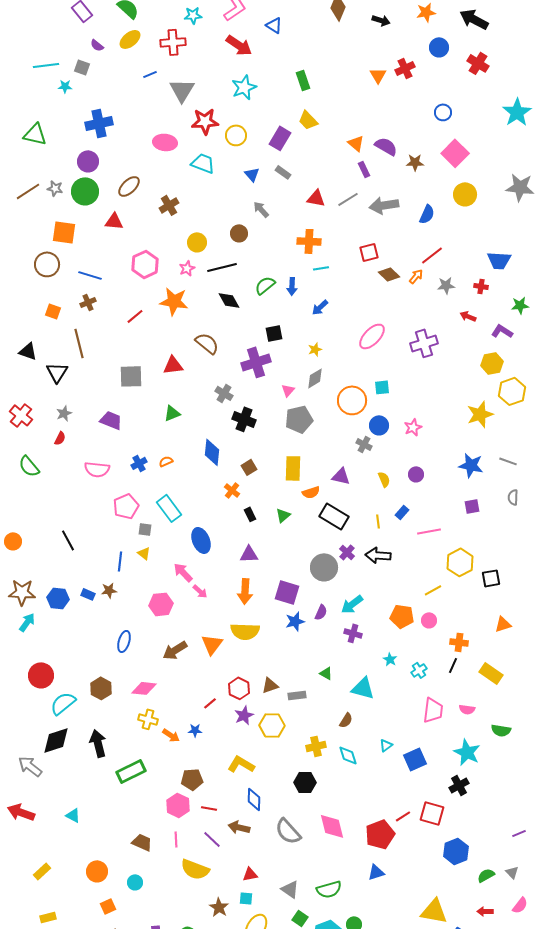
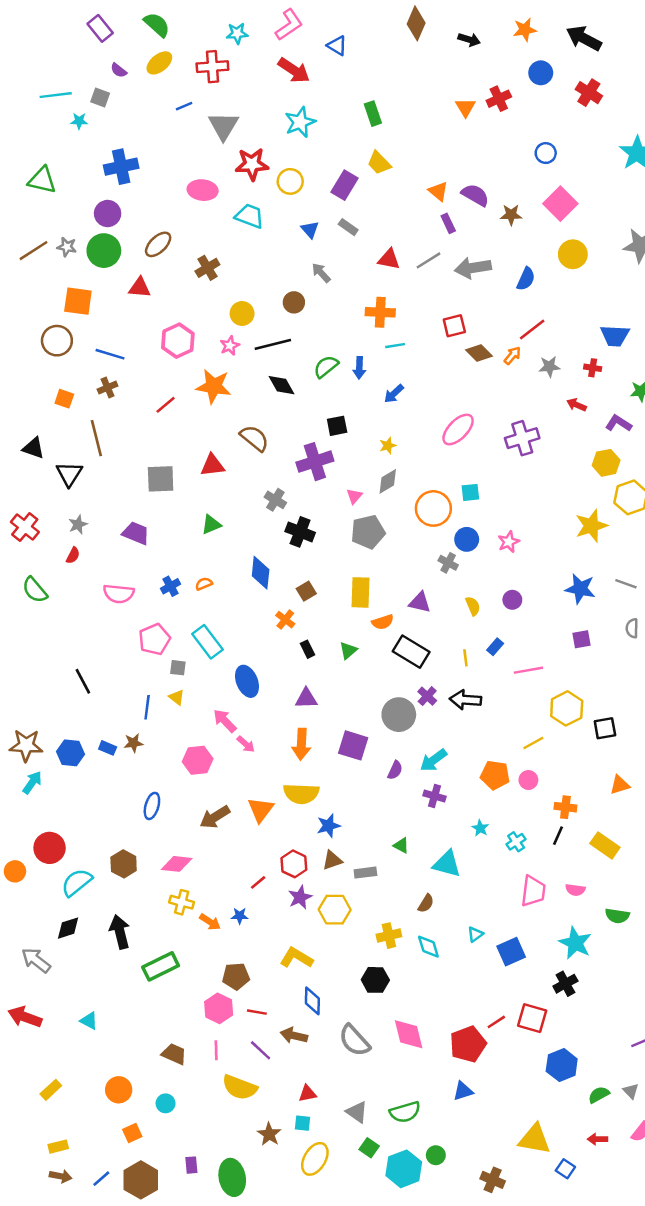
orange circle: (13, 541) -> (15, 871), moved
blue star: (295, 621) -> (328, 826), moved
black diamond: (56, 740) -> (68, 928), size x0.7

